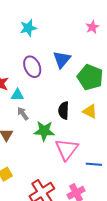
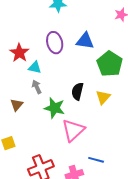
blue triangle: (62, 59) -> (85, 41), turned 48
yellow triangle: (90, 111) -> (103, 97), turned 35
blue line: (94, 164) -> (96, 160), moved

